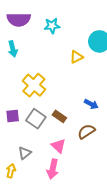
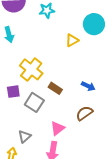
purple square: (13, 116) -> (13, 92), moved
brown rectangle: (59, 116) -> (55, 88), moved
pink triangle: (58, 146) -> (57, 128), turned 42

